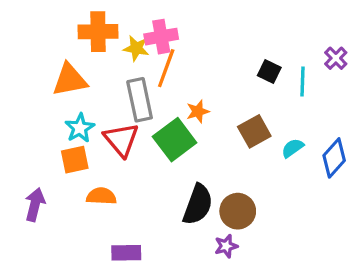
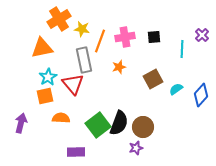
orange cross: (98, 32) -> (59, 19), turned -30
pink cross: (161, 37) -> (125, 37), moved
black square: (269, 71) -> (154, 37), moved, turned -32
green square: (175, 140) -> (98, 125), moved

